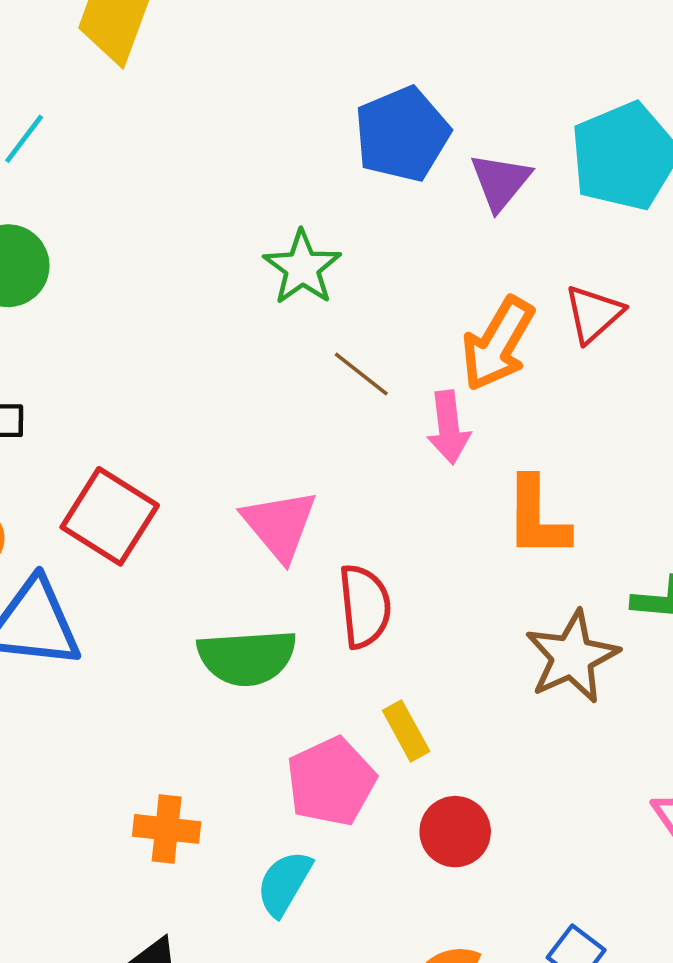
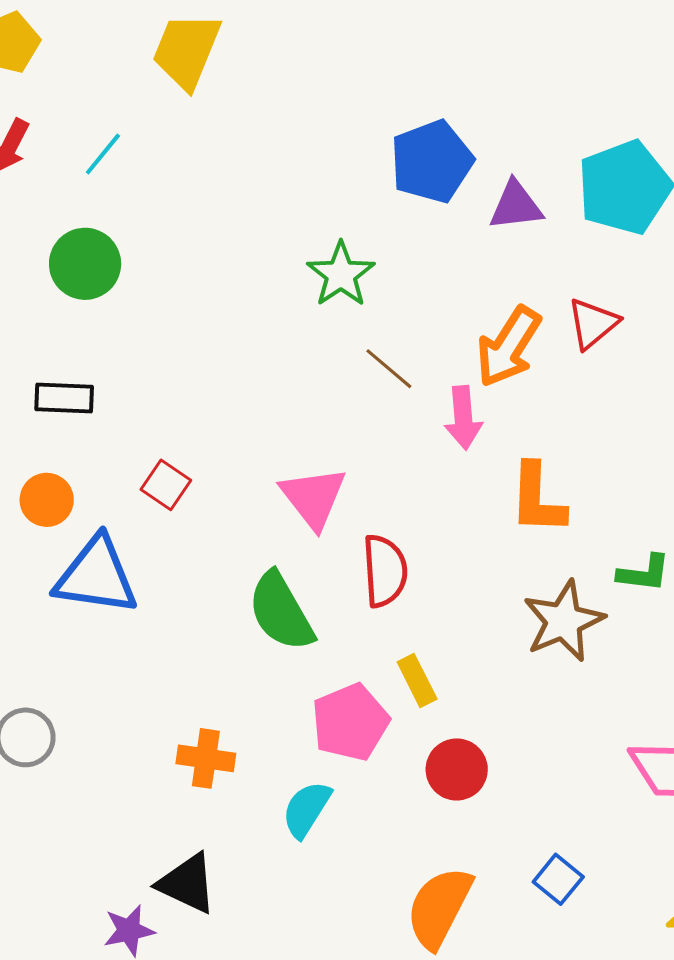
purple triangle: (500, 182) -> (516, 206), turned 42
red square: (110, 516) -> (166, 485), size x0.6
green semicircle: (247, 657) -> (281, 612), turned 62

